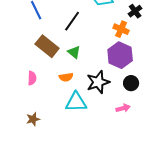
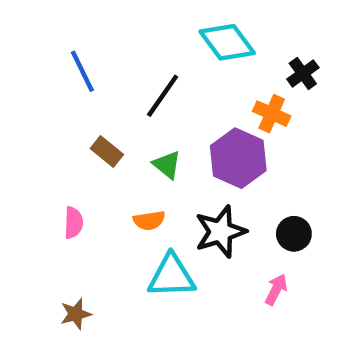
brown rectangle: (47, 46) -> (107, 151), size x0.6
purple hexagon: (120, 55) -> (238, 158), moved
pink arrow: (123, 108) -> (276, 289), turned -48

